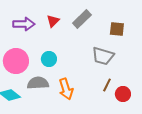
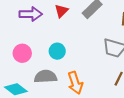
pink circle: (16, 61) -> (22, 53), size x0.7

